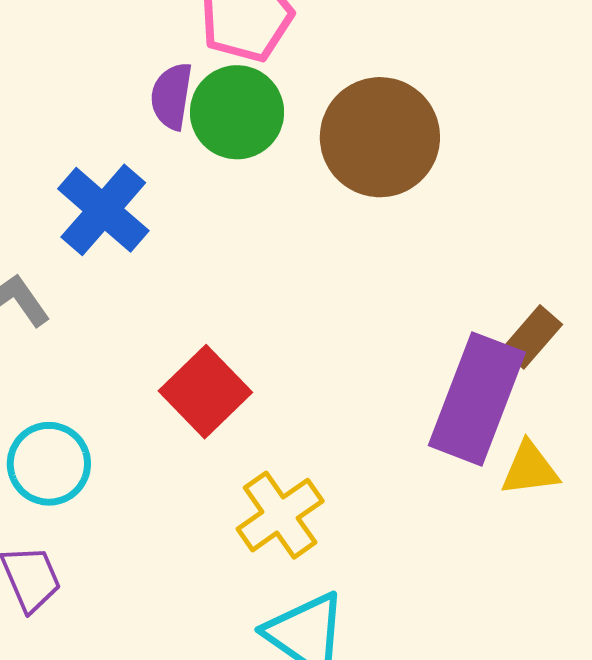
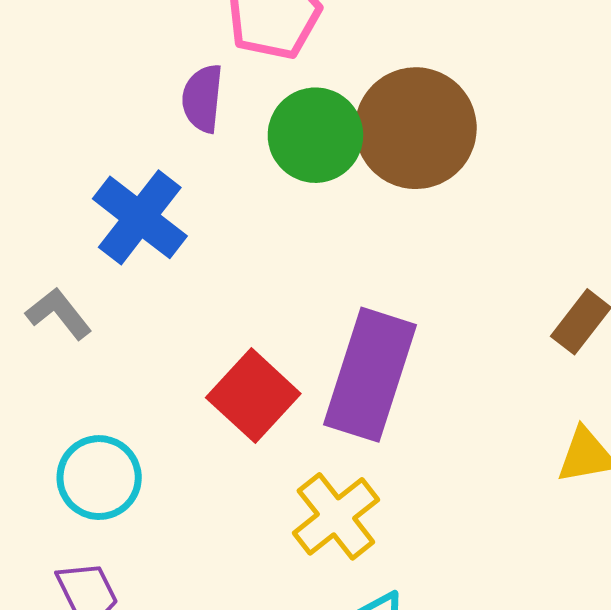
green circle: (237, 112) -> (315, 135), moved
purple rectangle: (477, 399) -> (370, 375), moved

